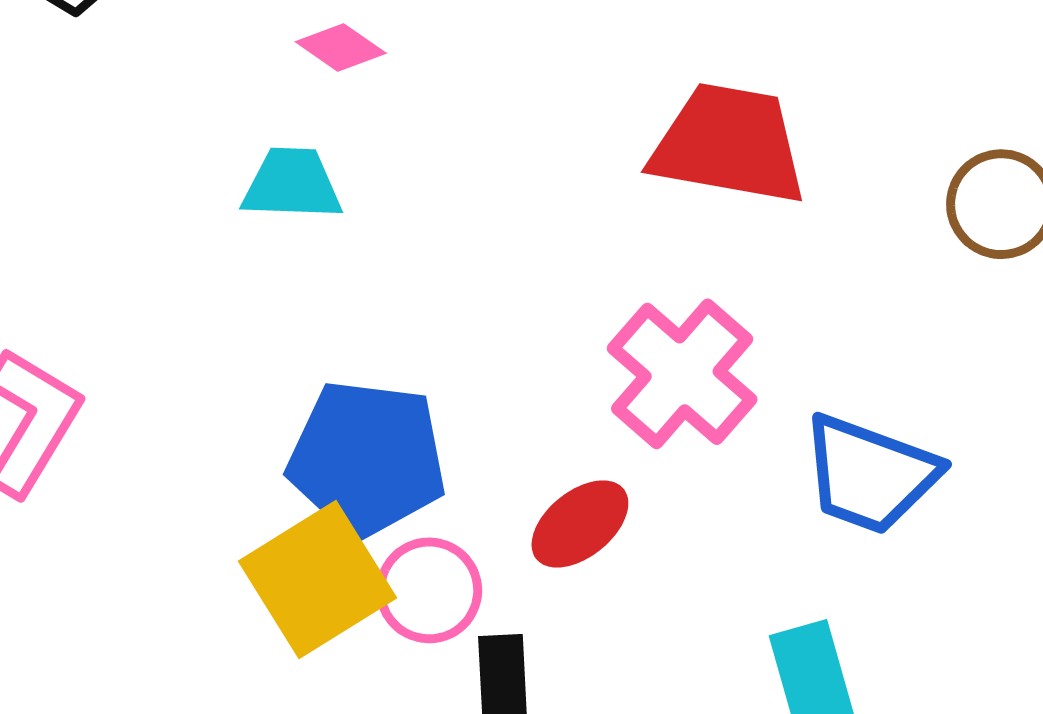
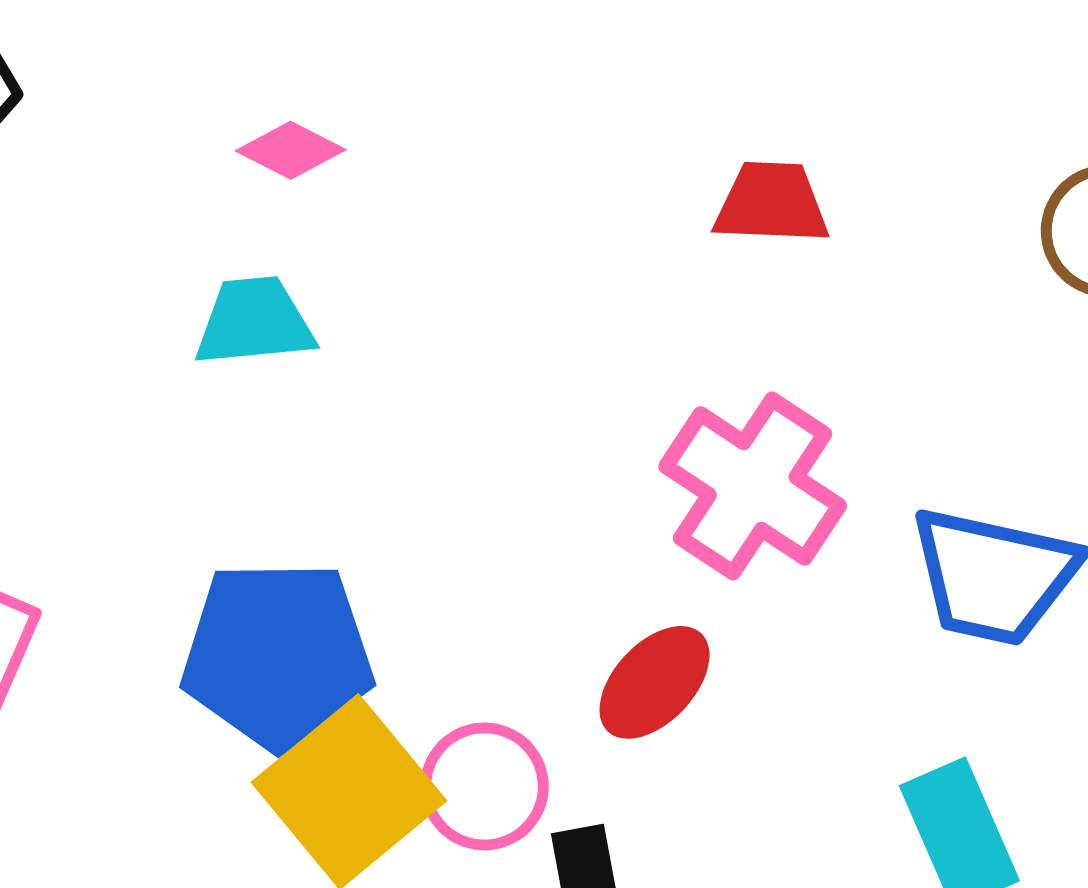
red trapezoid: (729, 144) -> (772, 203), size x0.6
blue pentagon: (367, 458) -> (277, 654), moved

